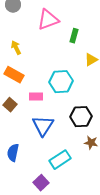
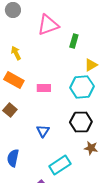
cyan hexagon: (61, 82) -> (82, 87), moved
pink rectangle: (36, 97) -> (44, 88), moved
blue triangle: (43, 126) -> (43, 131), size x0.6

